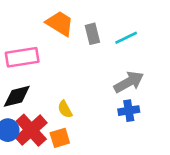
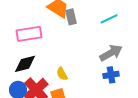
gray rectangle: (92, 34) -> (71, 17), moved

